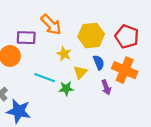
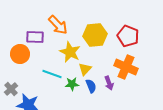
yellow star: (64, 54) -> (70, 52), size x1.5
blue semicircle: (99, 62) -> (91, 86), moved

